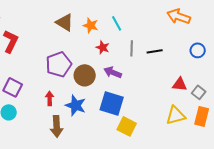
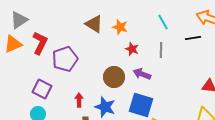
cyan line: (117, 23) -> (163, 22), moved
black line: (155, 51) -> (193, 38), moved
purple pentagon: (59, 64) -> (65, 59), moved

